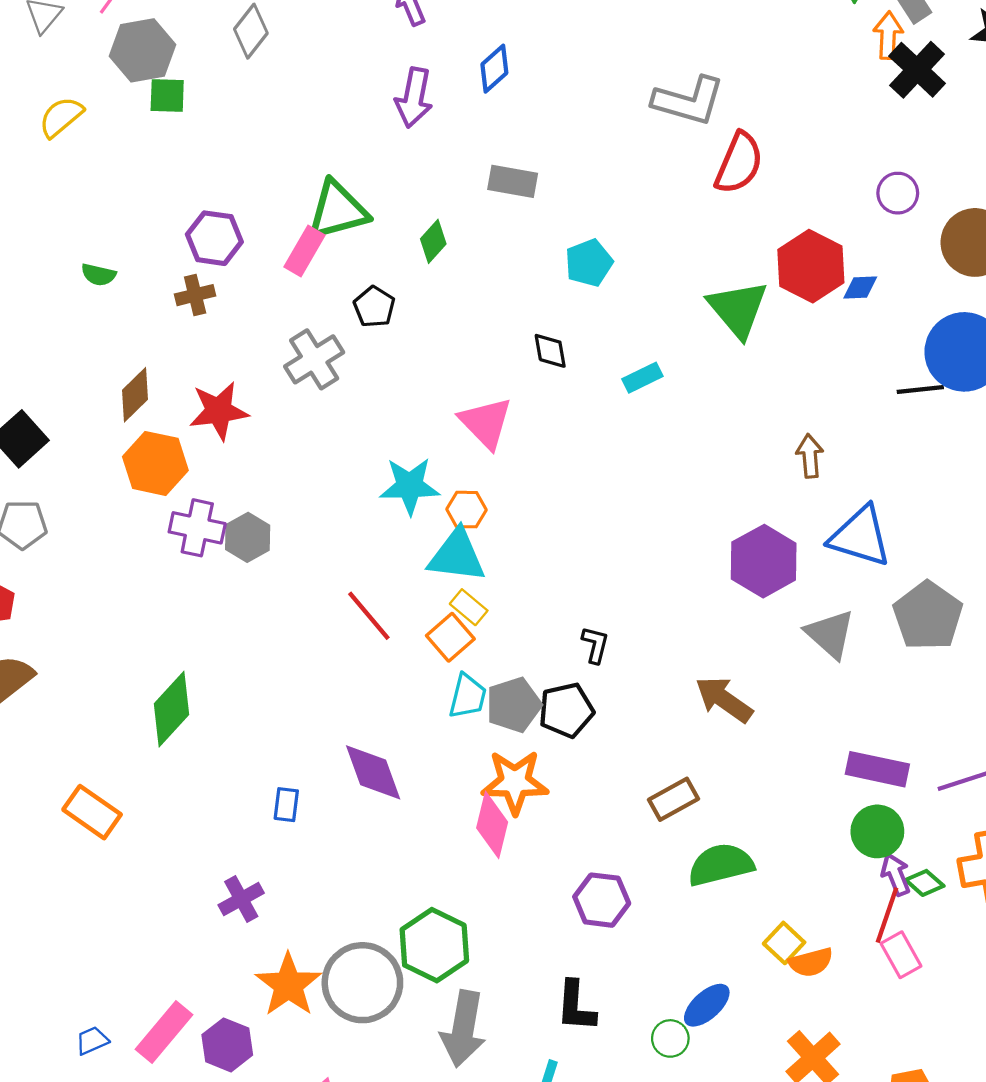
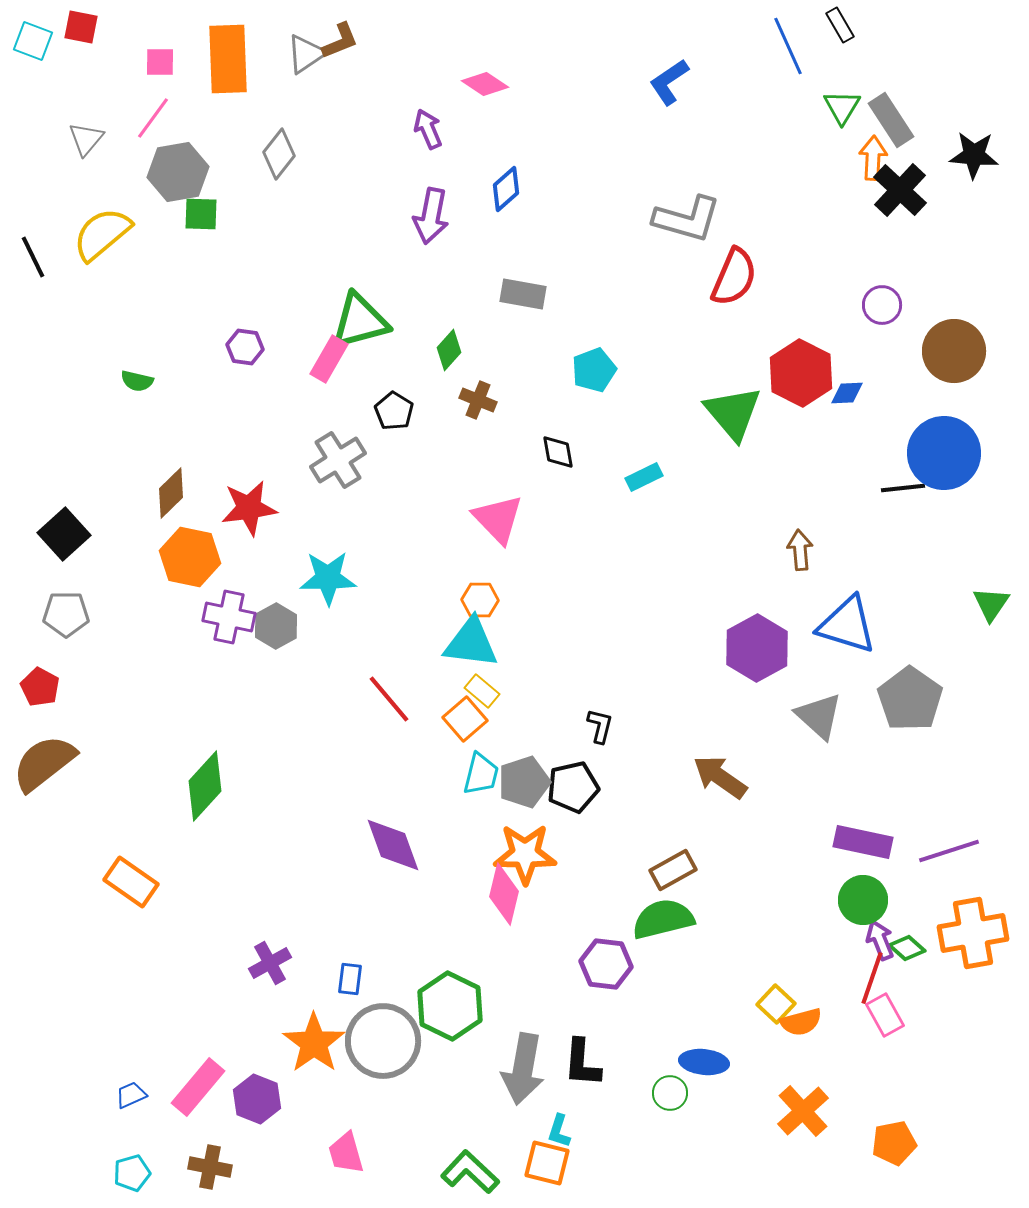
yellow semicircle: (61, 117) -> (102, 234), size x1.4
purple hexagon: (214, 238) -> (245, 347), size x0.7
brown cross: (195, 295) -> (478, 400), moved, turned 36
cyan star: (410, 486) -> (328, 578), moved
blue rectangle: (286, 805) -> (350, 979), moved
green semicircle: (721, 865) -> (663, 919), moved
blue ellipse: (707, 1005) -> (704, 1062), turned 48
gray arrow: (463, 1029) -> (523, 1069), moved

